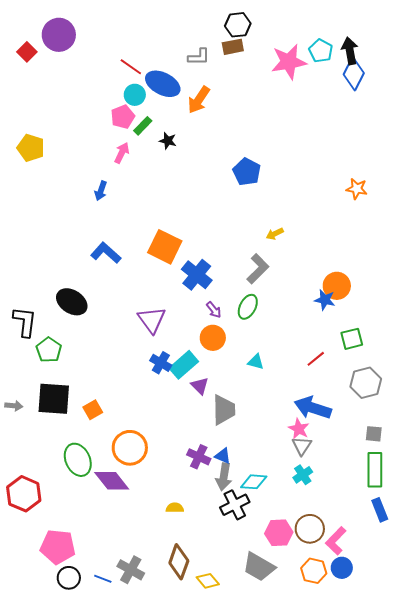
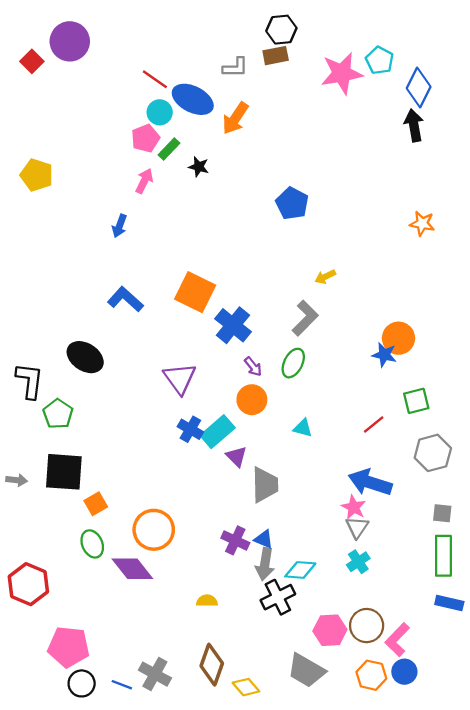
black arrow: (350, 51) -> (414, 125), moved
orange square: (93, 410) -> (96, 504), moved
green ellipse: (78, 460) -> (92, 544), size x0.7
blue rectangle: (380, 510) -> (449, 603), turned -55

